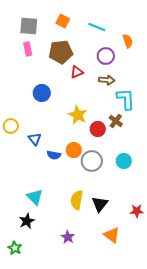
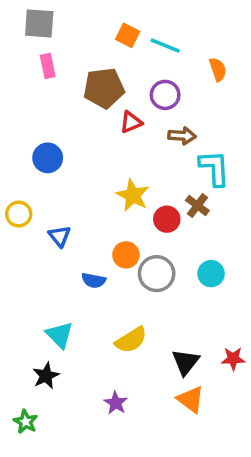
orange square: (63, 21) -> (128, 35), moved
gray square: (29, 26) -> (39, 23), moved
pink rectangle: (28, 49) -> (48, 66), moved
purple circle: (106, 56) -> (165, 95), moved
blue circle: (42, 93) -> (48, 158), moved
blue semicircle: (54, 155) -> (94, 280), moved
yellow semicircle: (77, 200) -> (131, 340), turned -132
black triangle: (100, 204) -> (186, 362), moved

